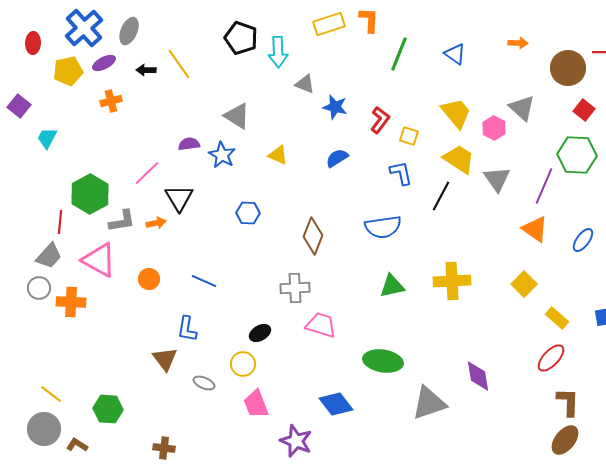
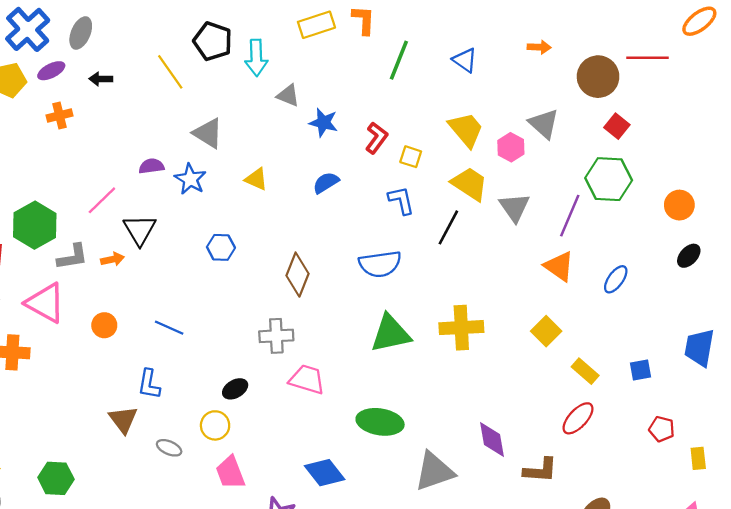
yellow line: (179, 64) -> (170, 72), moved
green triangle: (392, 286) -> (391, 333), size x1.4
brown L-shape: (568, 402) -> (540, 470), moved, turned 92

